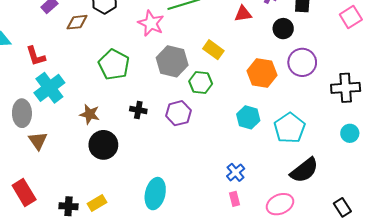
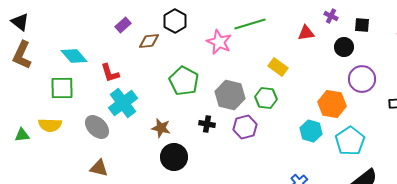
gray hexagon: (172, 61) -> (230, 95), moved
orange hexagon: (262, 73) -> (332, 104), moved
gray ellipse: (22, 113) -> (97, 127), turned -45
brown triangle: (38, 141) -> (99, 168), moved, turned -42

